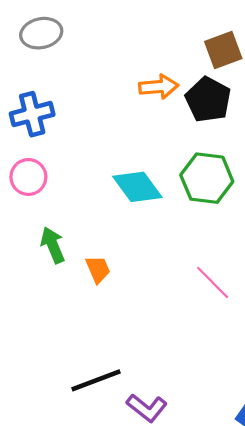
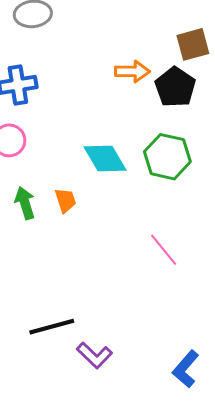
orange trapezoid: (98, 269) -> (65, 200), moved

